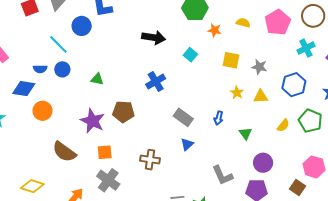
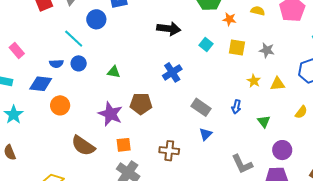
yellow square: (231, 60) -> (237, 47), moved
gray star: (259, 67) -> (267, 50), moved

